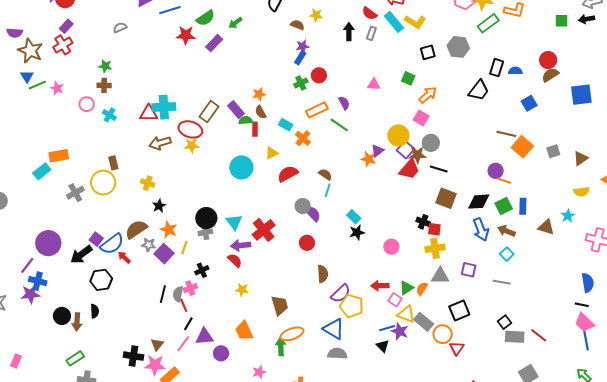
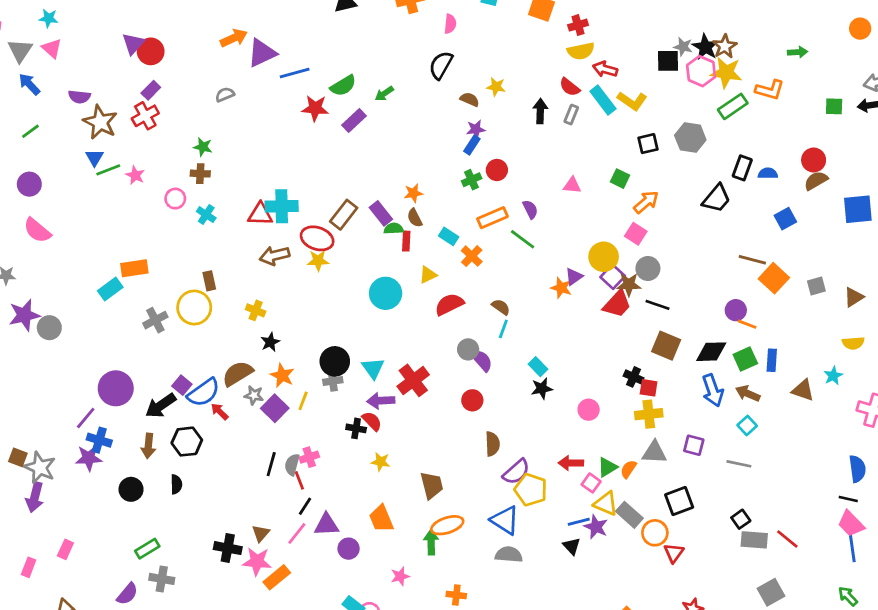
black cross: (202, 270) -> (356, 428), moved, turned 32
brown arrow: (77, 322) -> (148, 446), moved

